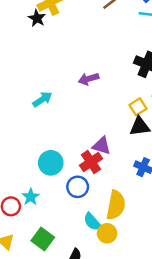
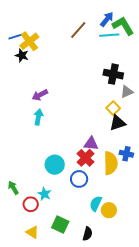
purple arrow: (89, 79) -> (40, 95), moved
cyan arrow: (42, 99) -> (38, 117), turned -35
yellow semicircle: (116, 205) -> (111, 163), moved
cyan semicircle: (92, 222) -> (96, 204), turned 77

